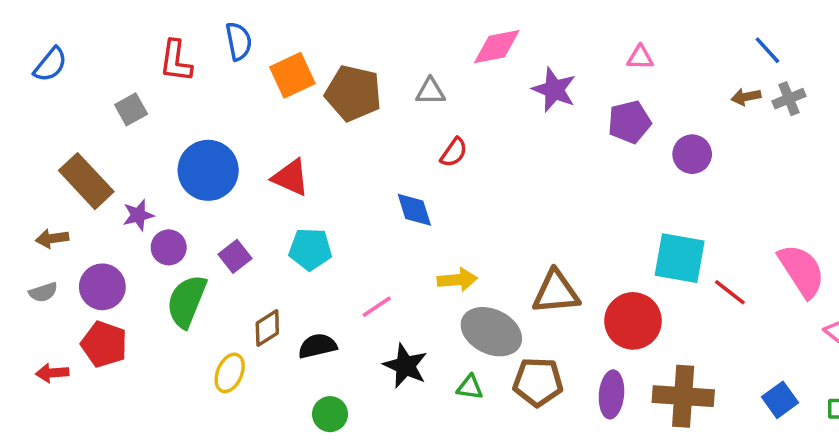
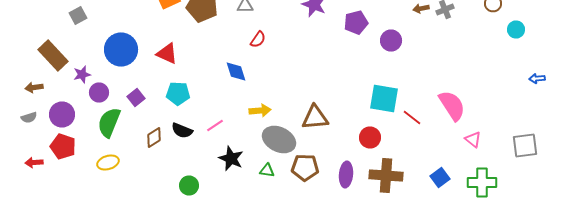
red circle: (633, 321) -> (370, 138), moved, size x0.7
black semicircle: (317, 346) -> (182, 130), moved, turned -145
yellow ellipse: (230, 373) -> (108, 162), moved, turned 50

